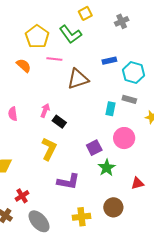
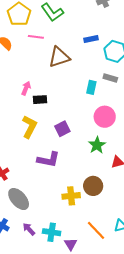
black rectangle: (59, 122) -> (40, 100), turned -40
purple square: (94, 148) -> (62, 129), moved
green star: (107, 168) -> (97, 145), moved
yellow cross: (82, 217) -> (71, 196), moved

